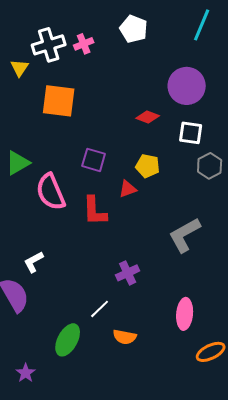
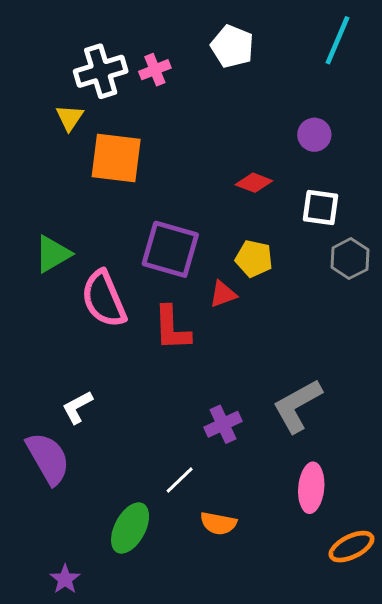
yellow triangle: (20, 68) -> (70, 118), moved
purple circle: (187, 86) -> (314, 135), size x0.6
purple square: (94, 160) -> (170, 249), size x1.5
gray L-shape: (185, 235) -> (297, 406), moved

